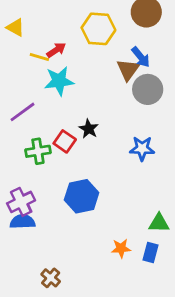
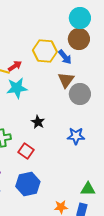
blue arrow: (141, 57) -> (65, 57), moved
red square: (65, 141) -> (26, 151), moved
blue hexagon: (82, 196) -> (28, 184), moved

